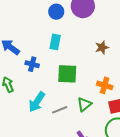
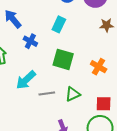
brown star: (102, 47) -> (107, 25), moved
orange cross: (105, 85) -> (99, 67), moved

